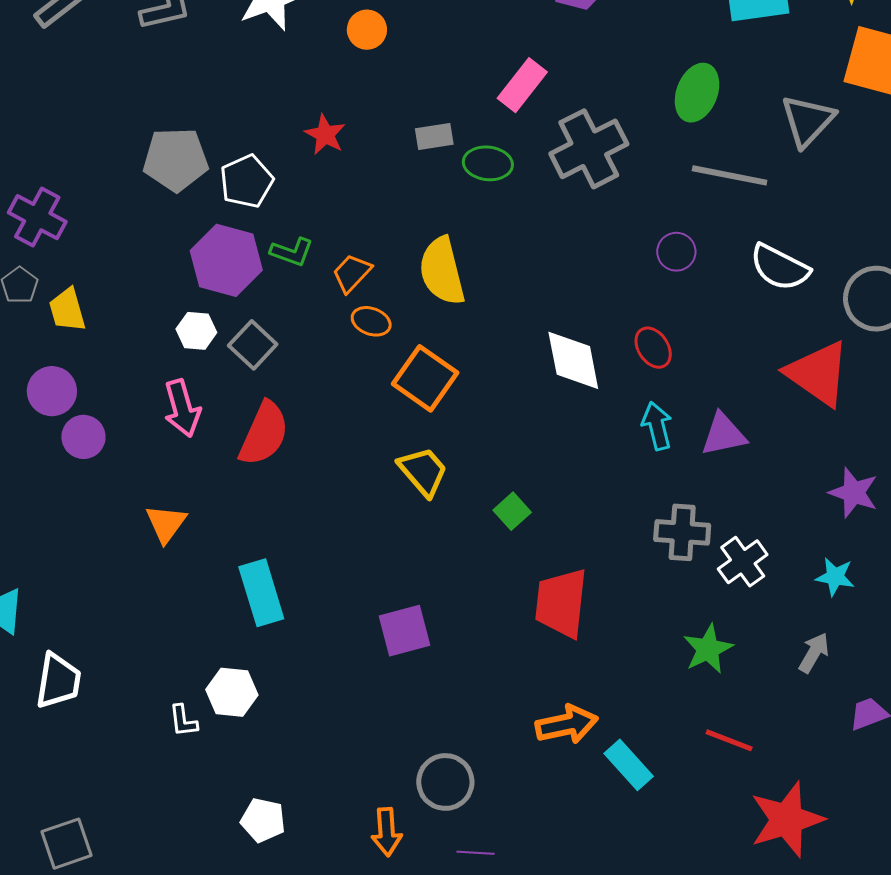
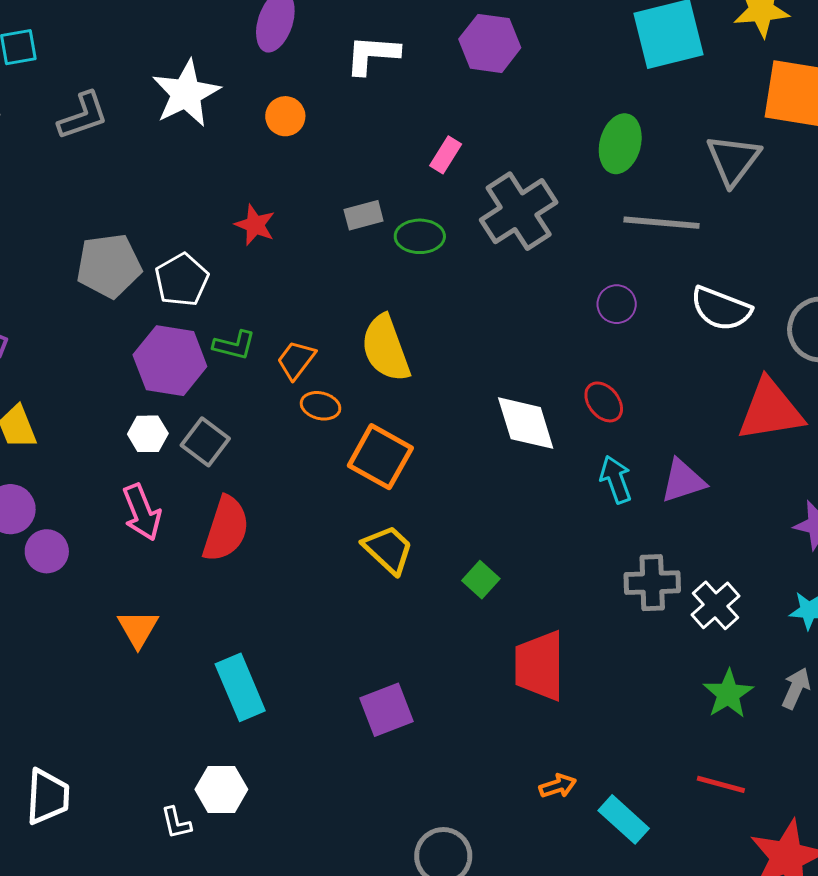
pink rectangle: (522, 85) -> (446, 155), size x0.7
red triangle: (818, 374) -> (770, 410), turned -38
green star: (708, 649) -> (728, 694), moved
orange arrow: (567, 724) -> (558, 786), size x0.6

